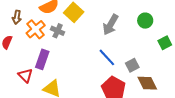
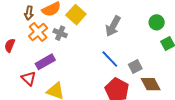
brown arrow: (17, 17) -> (29, 13), moved
green circle: (145, 21) -> (157, 22), moved
purple rectangle: (42, 59) -> (45, 62), turned 42

